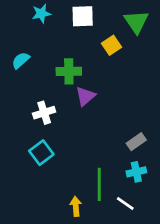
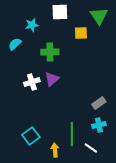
cyan star: (41, 14) -> (32, 25), moved
yellow square: (112, 45) -> (81, 33), turned 32
purple triangle: (85, 96) -> (52, 79), moved
cyan square: (41, 153) -> (31, 136), moved

